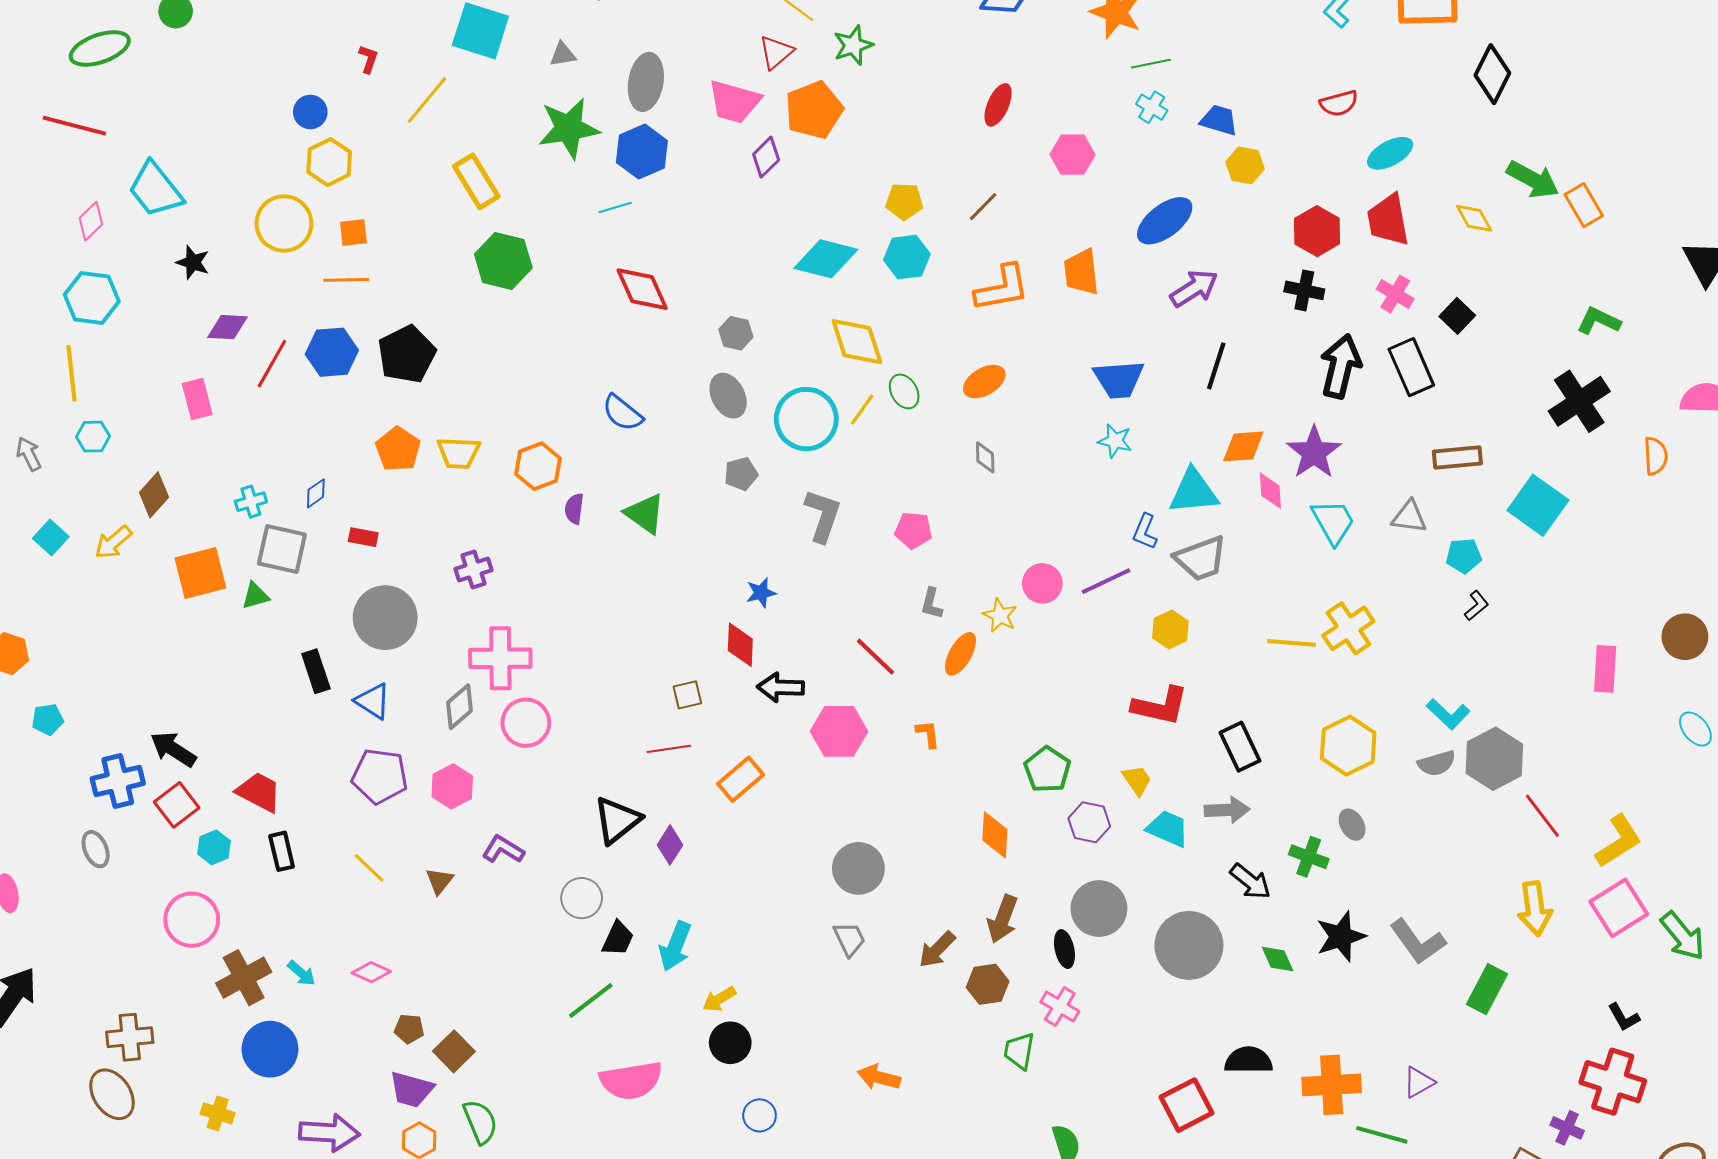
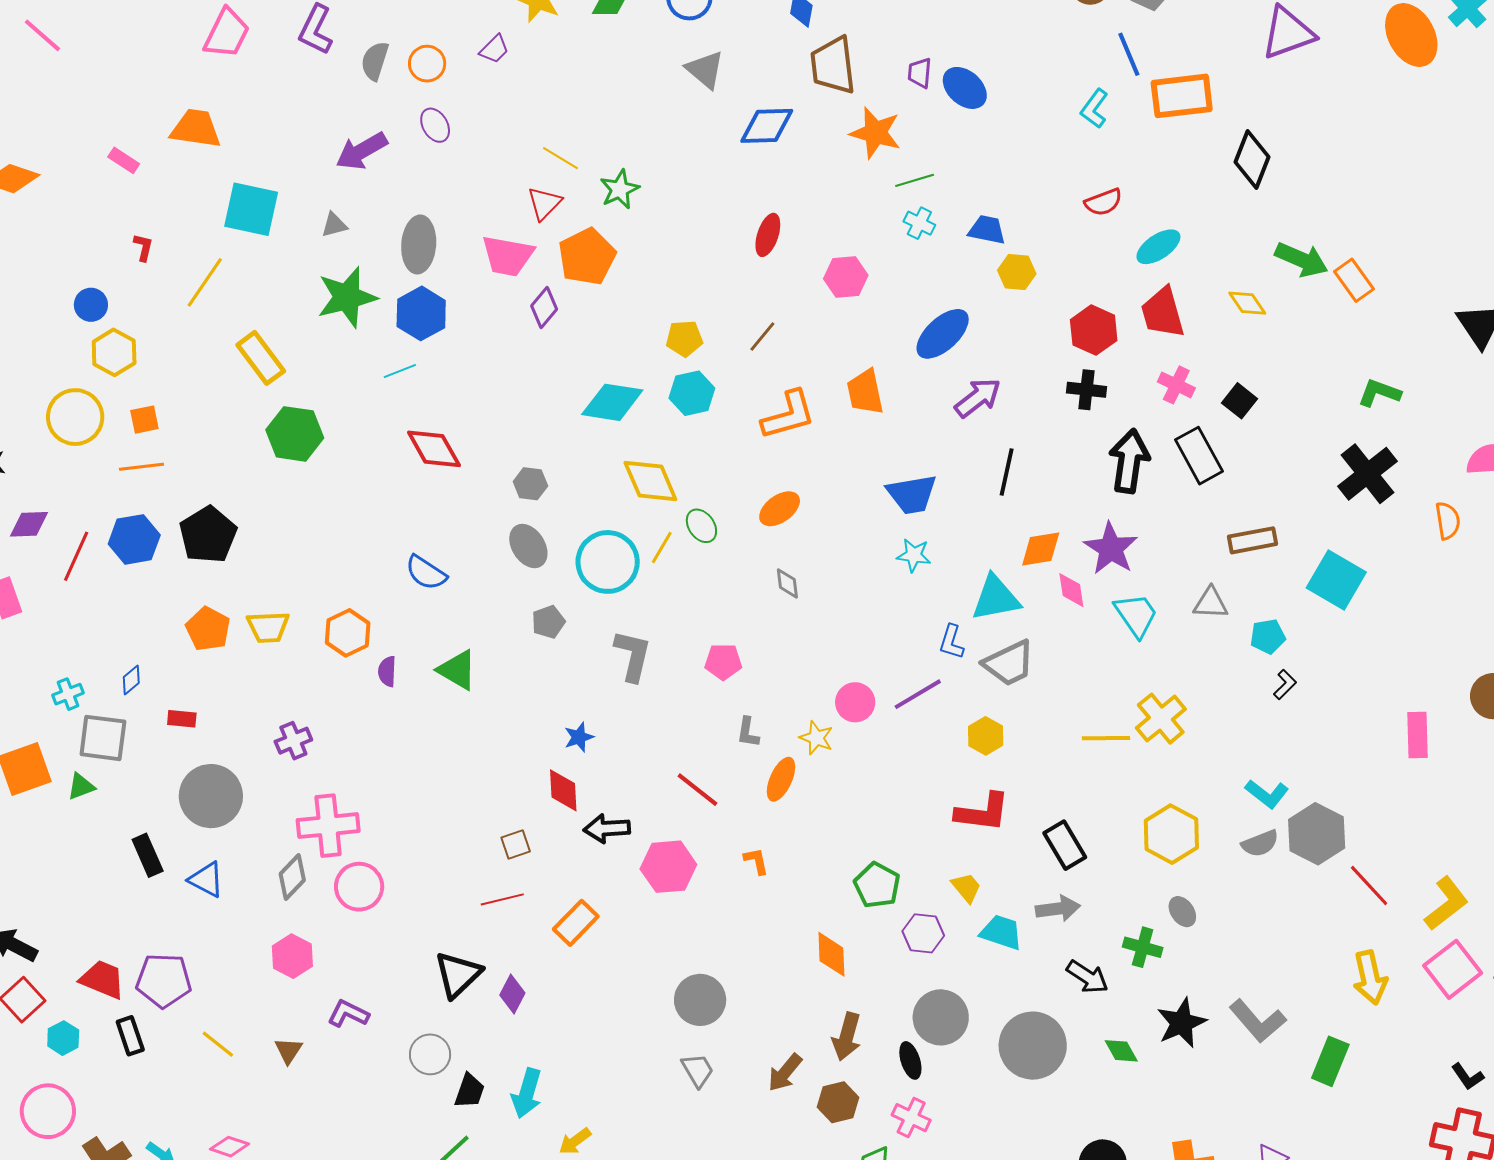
purple pentagon: (380, 776) -> (164, 980), moved

